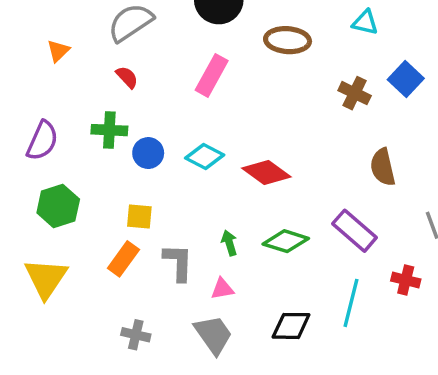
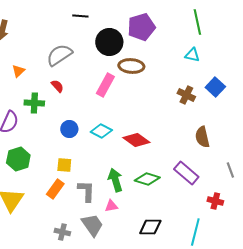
brown ellipse: (288, 40) -> (131, 66), moved
green cross: (109, 130) -> (34, 103), moved
green arrow: (229, 243) -> (115, 180), size x1.6
cyan line: (351, 303) -> (195, 232), moved
gray trapezoid: (213, 335) -> (92, 225), moved

